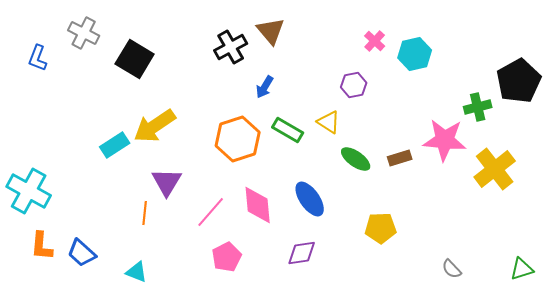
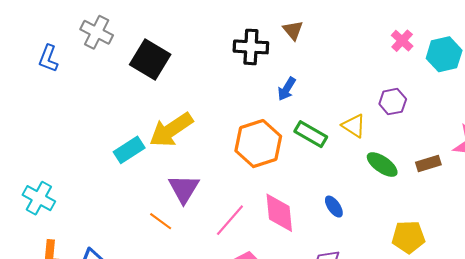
brown triangle: (271, 31) -> (293, 30), size x0.7
black cross: (231, 47) -> (251, 47), turned 32
purple hexagon: (354, 85) -> (393, 102), moved
cyan cross: (29, 191) -> (39, 198), size x0.7
blue ellipse: (310, 199) -> (334, 207), size x0.6
orange line: (145, 213) -> (161, 221), turned -60

